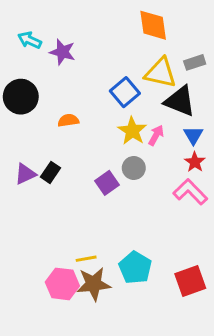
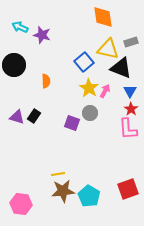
orange semicircle: (68, 120) -> (46, 81), turned 96
purple triangle: (25, 174) -> (17, 117), turned 42
purple square: (107, 183) -> (72, 123), turned -35
pink L-shape: (190, 192) -> (128, 129), turned -140
cyan pentagon: (135, 268) -> (89, 196), moved
pink hexagon: (62, 284) -> (21, 204), moved

